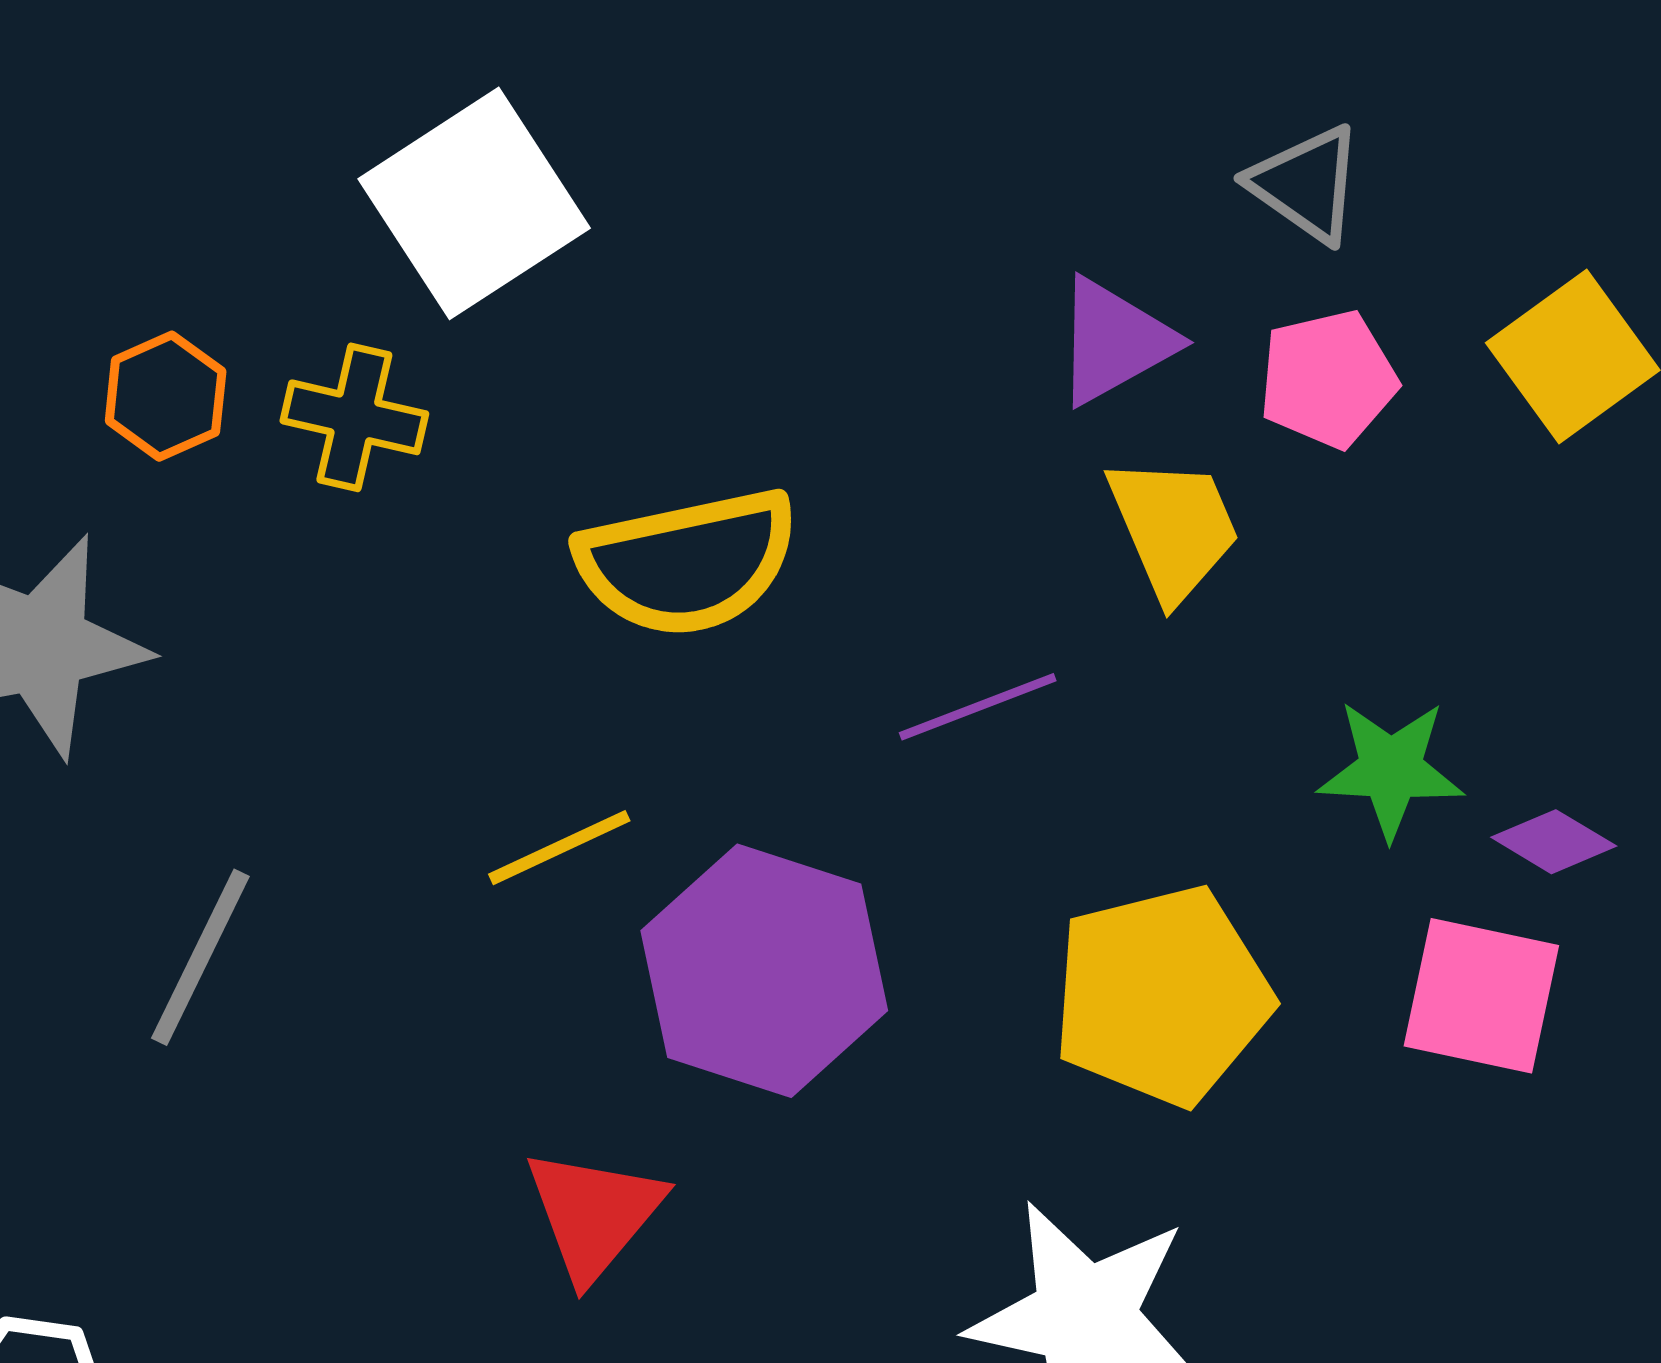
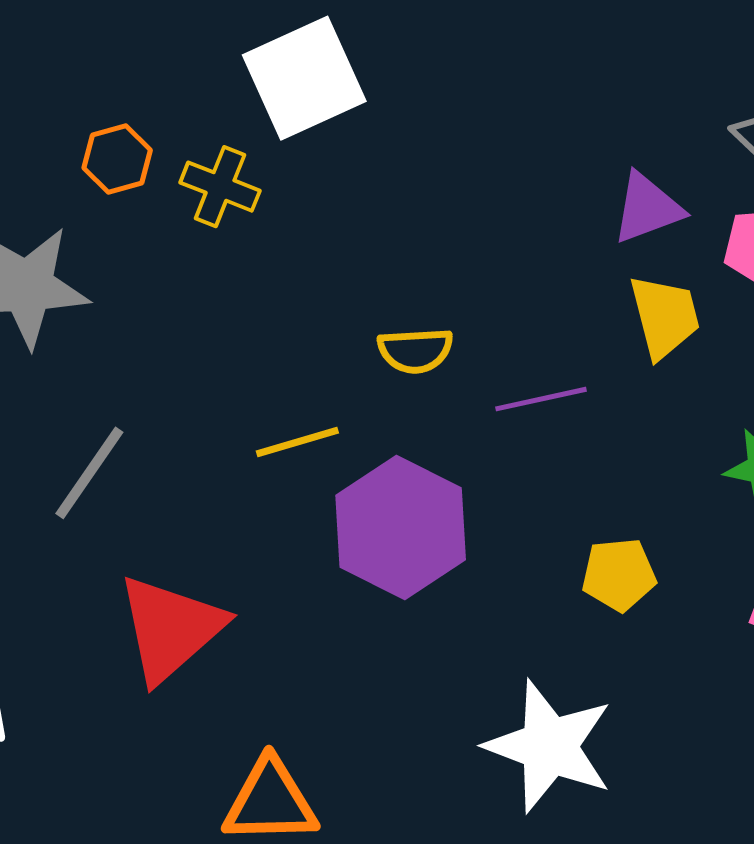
yellow semicircle: (687, 562) -> (415, 350), moved, size x0.6
yellow pentagon: (1162, 996) -> (619, 575), size x0.6
red triangle: (594, 1214) -> (171, 629), moved, size x1.4

